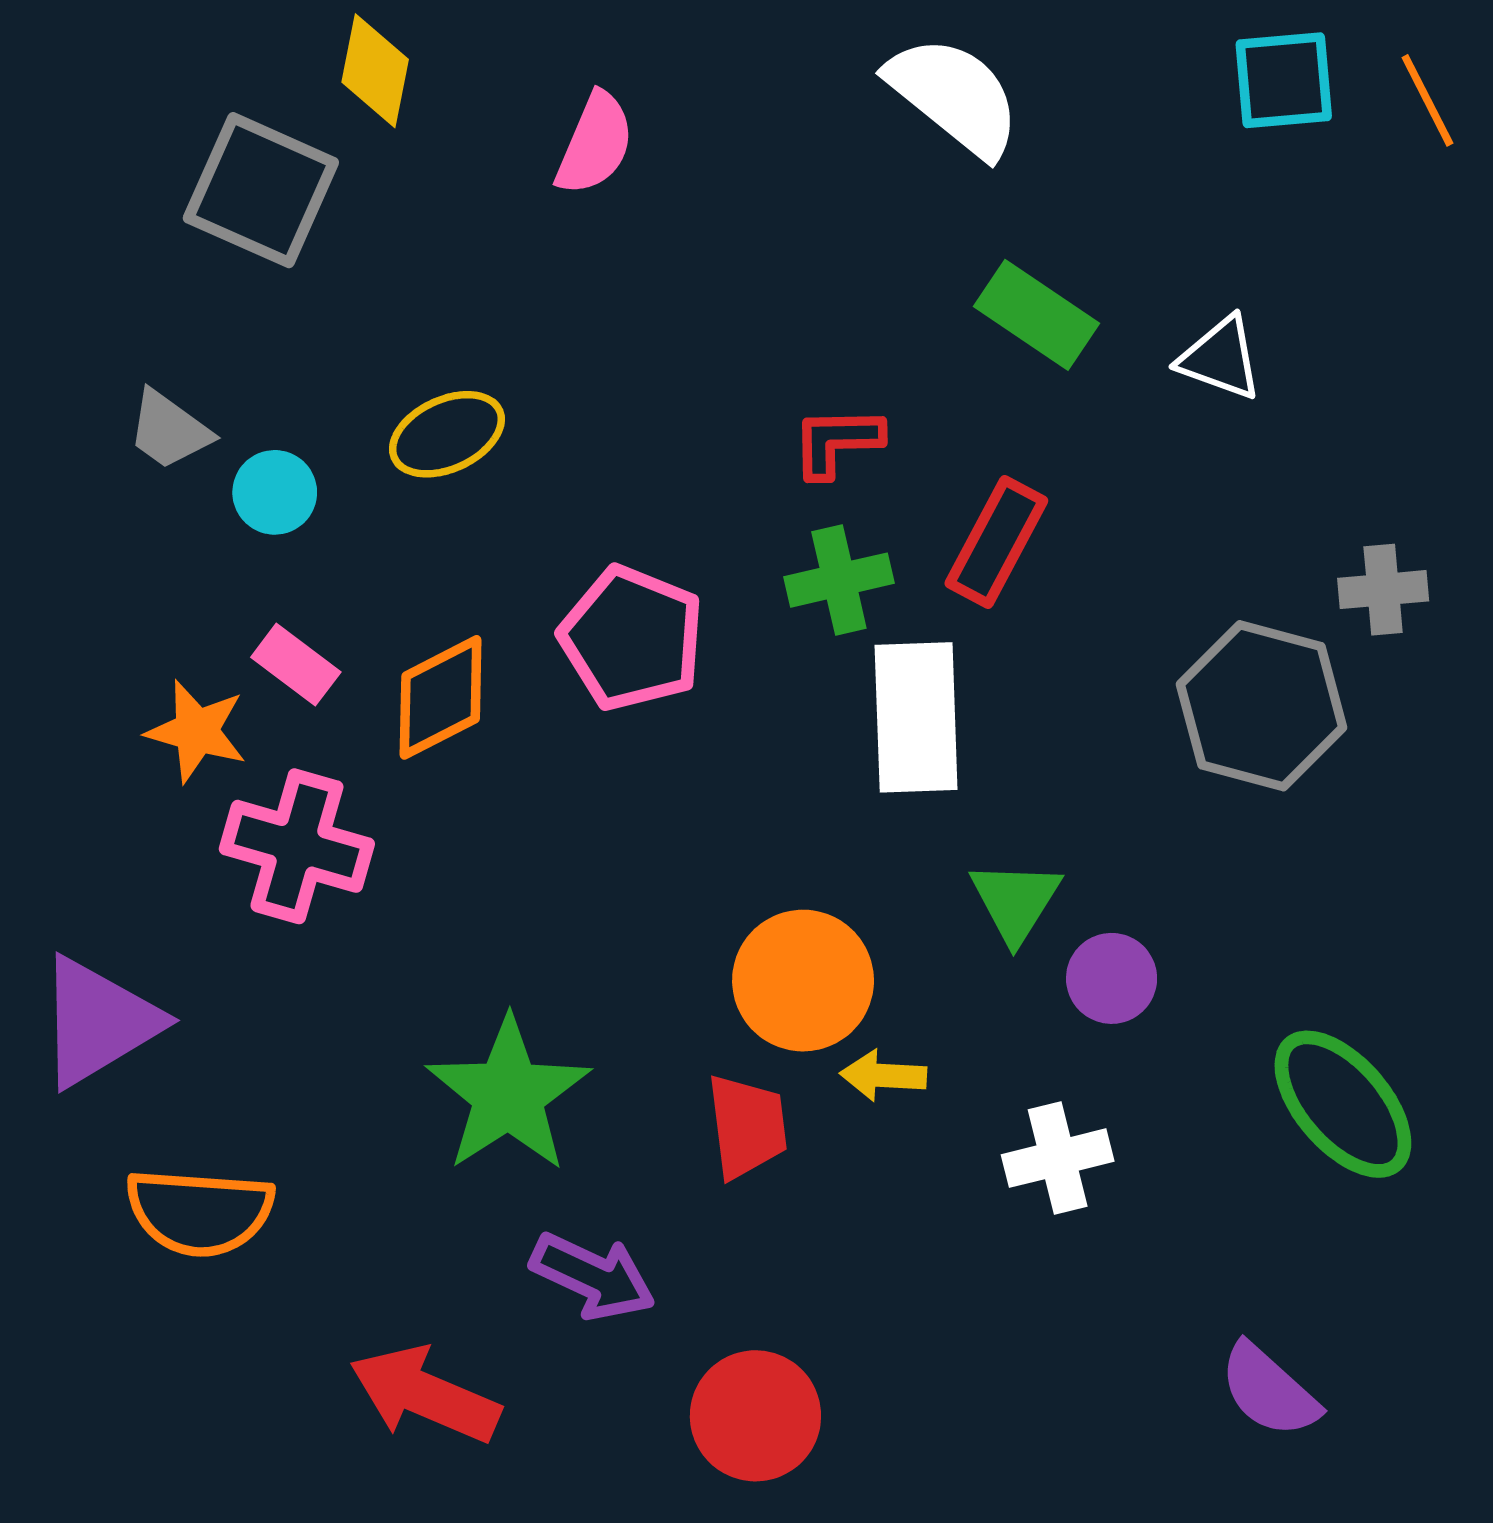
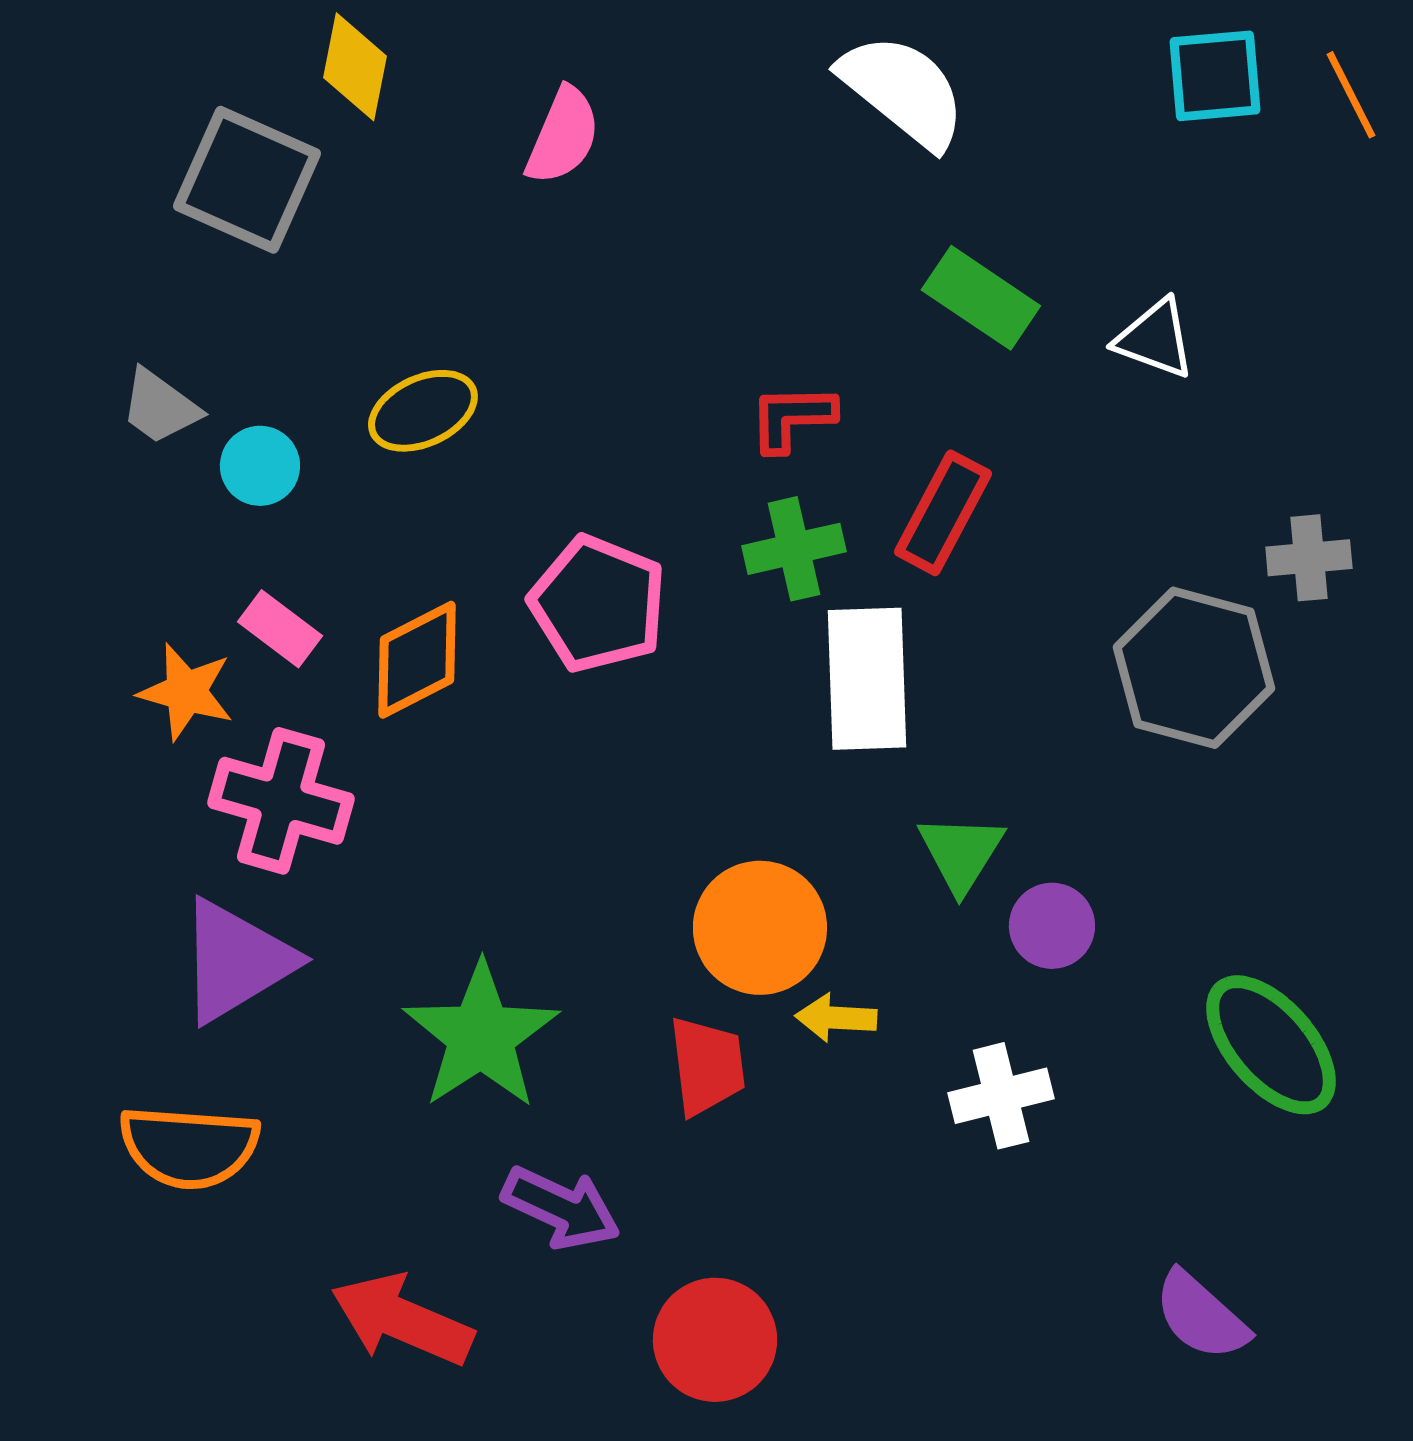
purple triangle: (98, 1022) -> (236, 961), moved

